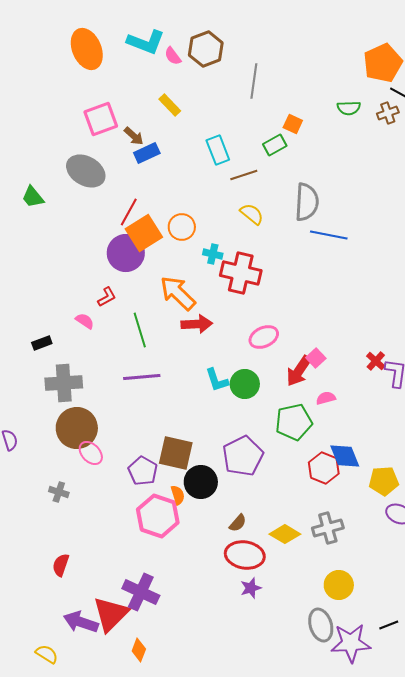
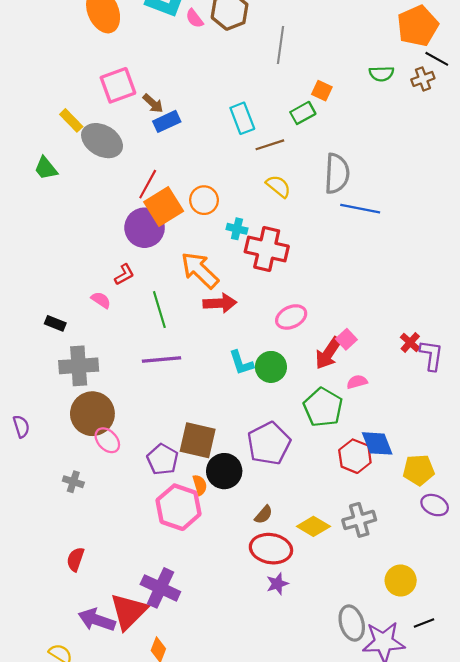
yellow rectangle: (170, 105) -> (71, 120), moved
black rectangle: (42, 343) -> (55, 323), turned 42
green pentagon: (294, 422) -> (323, 407), turned -30
yellow circle: (339, 585) -> (401, 581), moved

